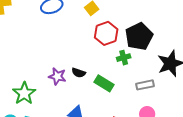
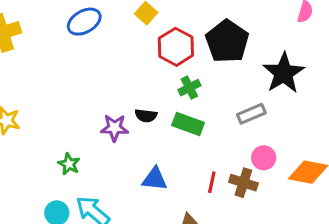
green cross: (124, 58) -> (189, 88), moved
green star: (24, 93) -> (69, 164), size x0.6

